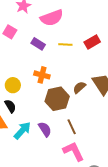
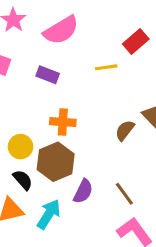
red rectangle: (92, 42) -> (136, 41), moved
yellow line: (65, 44) -> (106, 67), moved
brown hexagon: (57, 99) -> (56, 162), moved
purple semicircle: (45, 129) -> (83, 191), moved, turned 70

